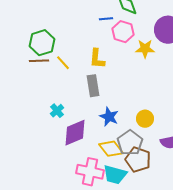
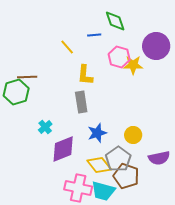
pink hexagon: (123, 32) -> (119, 57), moved
green hexagon: (42, 43) -> (16, 92), moved
yellow line: (63, 63) -> (67, 47), moved
blue star: (109, 117) -> (97, 133), turned 30

